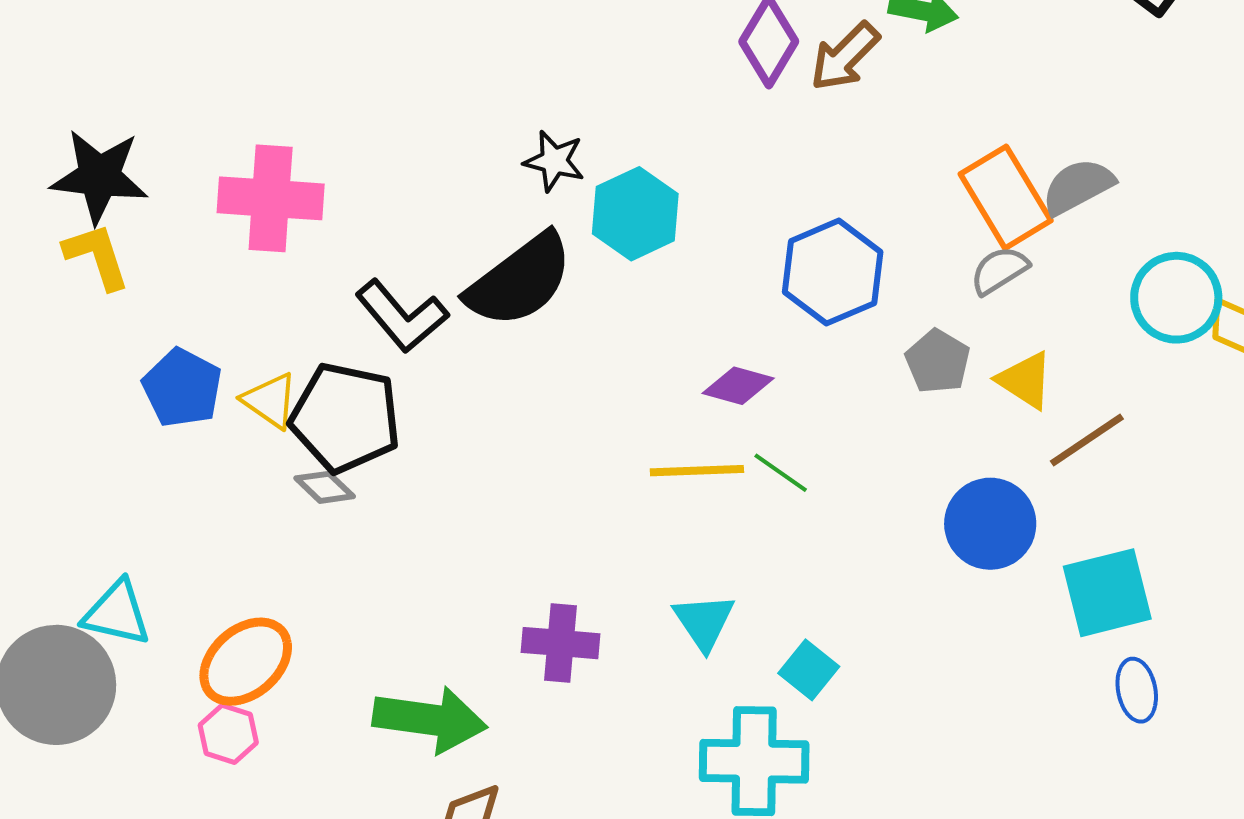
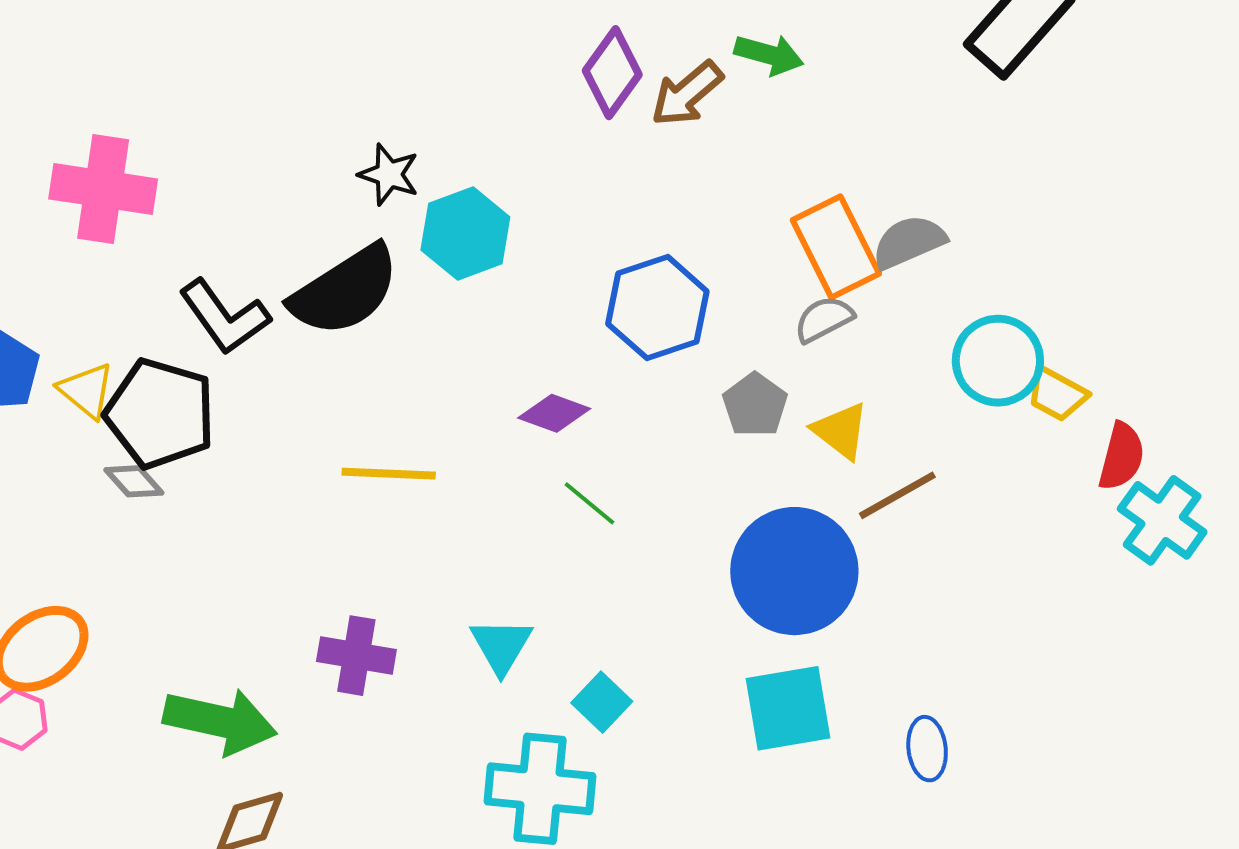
yellow line: (697, 471) -> (389, 474), moved
blue circle: (990, 524) -> (794, 571), size x1.4
cyan square: (1107, 593) -> (788, 708), moved

